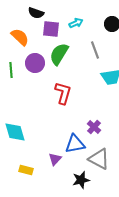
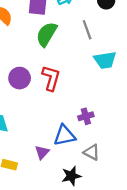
purple circle: (35, 63) -> (20, 78), moved
purple cross: (94, 127) -> (86, 116), turned 32
gray triangle: (99, 159) -> (92, 152), size x0.7

